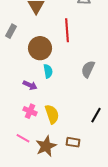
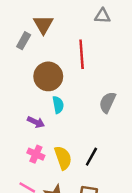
gray rectangle: (11, 31) -> (24, 41), moved
black line: (96, 115) -> (91, 157), moved

